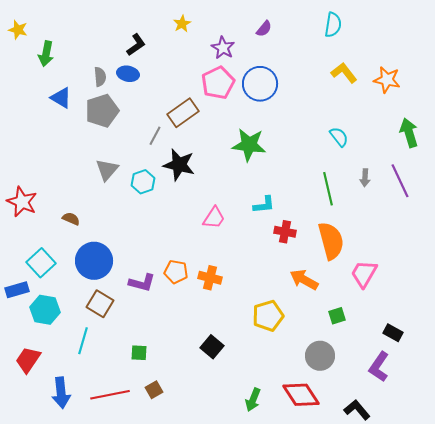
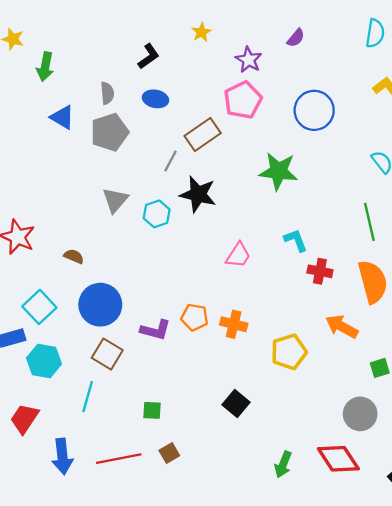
blue ellipse: (128, 74) -> (155, 99), moved
blue circle: (260, 84) -> (314, 110), moved
cyan L-shape: (264, 205) -> (296, 240), turned -105
yellow pentagon: (268, 316) -> (289, 352), moved

